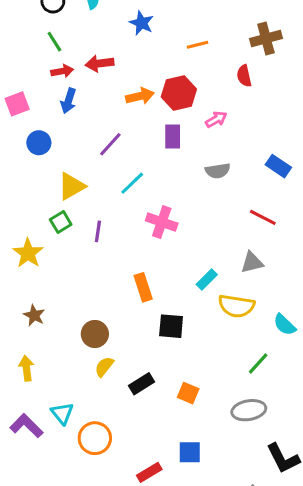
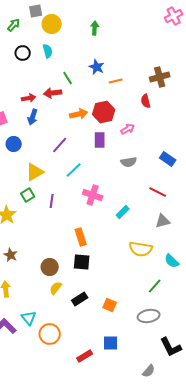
blue star: (142, 23) -> (97, 67), moved
green line: (54, 42) -> (68, 78), moved
gray triangle: (252, 262) -> (163, 221), moved
cyan rectangle: (207, 280) -> (123, 212), moved
black square: (171, 326) -> (82, 262), moved

